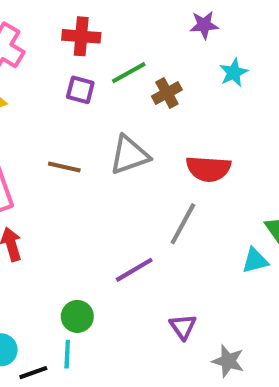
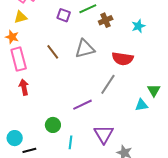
cyan star: (234, 73) -> (138, 26), moved
brown line: (64, 167) -> (53, 52), turned 35
purple triangle: (183, 327) -> (104, 134), size x1.5
cyan line: (67, 354) -> (71, 142), moved

